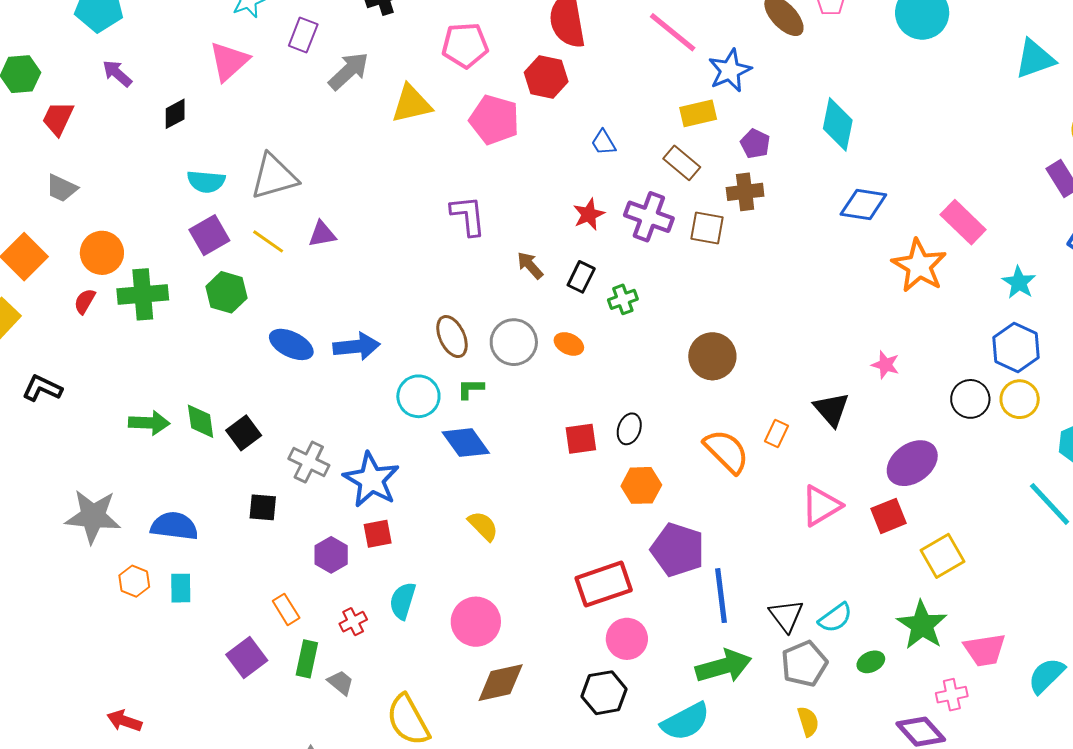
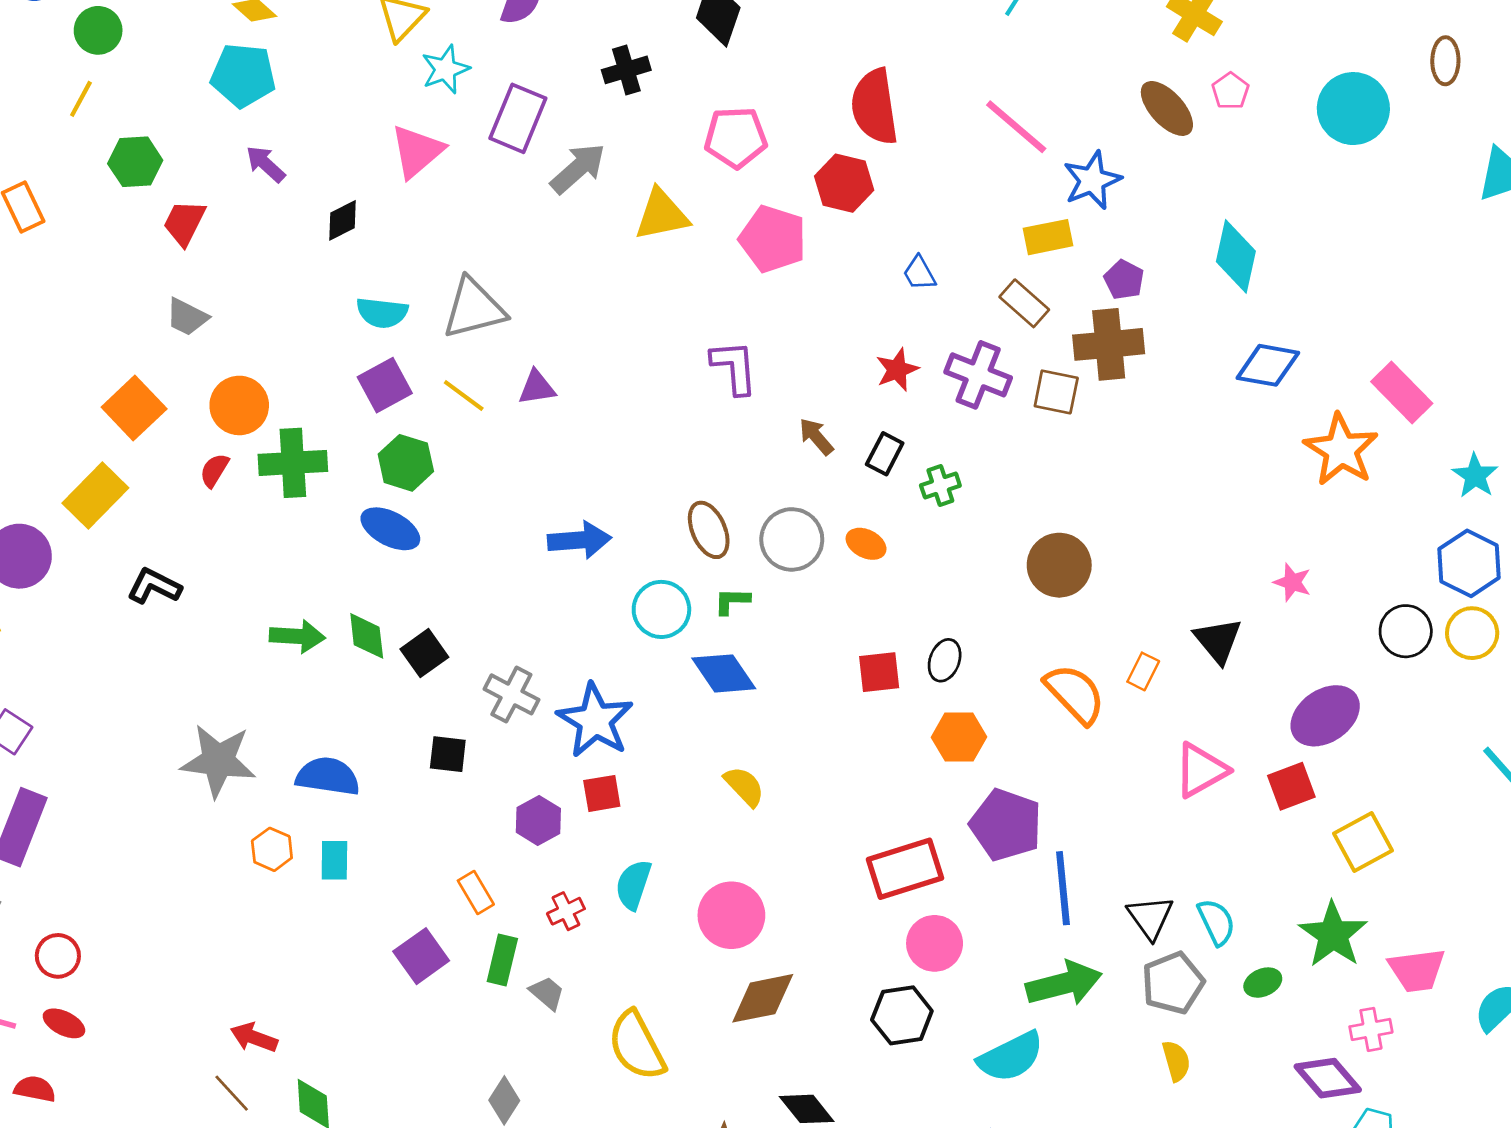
purple rectangle: (303, 35) -> (518, 118), size x1.4
brown cross: (745, 192) -> (1109, 344), size x1.4
blue ellipse: (291, 344) -> (390, 529), moved
cyan semicircle: (835, 618) -> (1216, 922), turned -81

